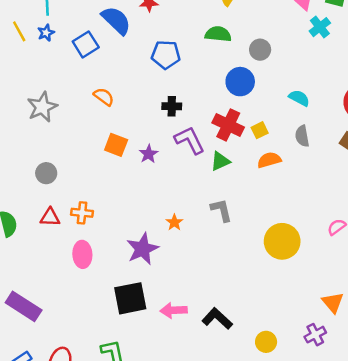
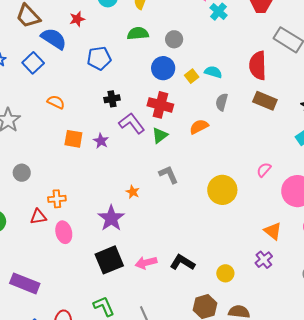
yellow square: (260, 130) -> (192, 76), moved
gray semicircle: (302, 136) -> (222, 102), turned 36
red triangle: (50, 217) -> (38, 217), moved

